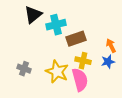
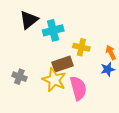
brown rectangle: (76, 39) -> (62, 64), moved
yellow cross: (83, 61) -> (81, 47), moved

